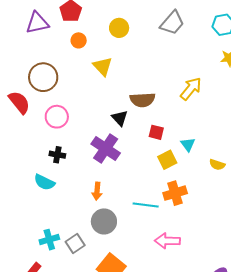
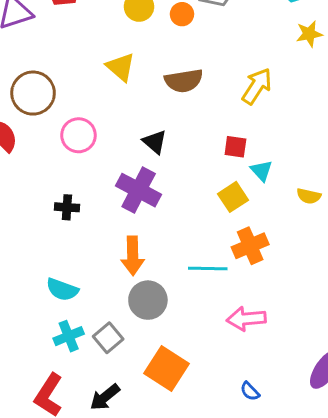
orange circle: (79, 40) -> (182, 14), moved
brown semicircle: (142, 100) -> (184, 81), moved
pink circle: (57, 117) -> (78, 135), moved
red square: (156, 132) -> (235, 147), moved
cyan semicircle: (44, 182) -> (62, 290), moved
orange arrow: (97, 191) -> (133, 256), size x1.4

